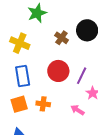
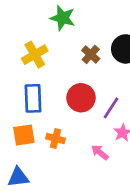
green star: (37, 13) -> (63, 18), turned 30
yellow cross: (20, 43) -> (35, 55), turned 30

